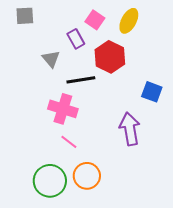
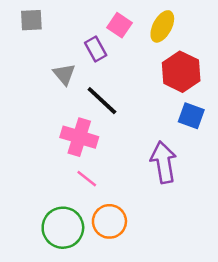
red hexagon: (110, 57) -> (181, 72), moved
black line: (81, 80) -> (102, 101), turned 52

